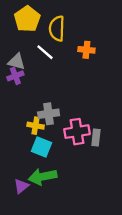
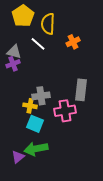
orange cross: (86, 50) -> (73, 42), turned -32
gray rectangle: (96, 138) -> (81, 90), moved, size x1.5

